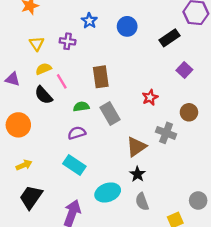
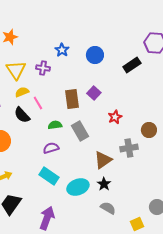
yellow triangle: (37, 44) -> (16, 70), size x1.5
purple square: (184, 70) -> (94, 93), moved
gray cross: (166, 133) -> (129, 148), turned -30
cyan ellipse: (108, 192) -> (78, 187), moved
gray semicircle: (142, 202) -> (108, 208), turned 140

